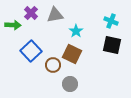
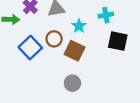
cyan cross: (111, 21) -> (106, 15), moved, turned -32
brown circle: (53, 65) -> (54, 39), moved

